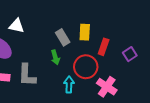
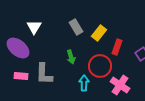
white triangle: (17, 26) -> (34, 27), turned 49
yellow rectangle: (85, 32) -> (99, 33), turned 35
gray rectangle: (63, 37) -> (76, 27), moved

